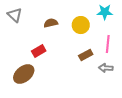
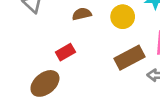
brown rectangle: (86, 55) -> (129, 58), size x1.5

